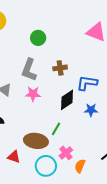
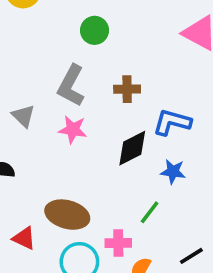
green line: (56, 129) -> (150, 212), moved
pink cross: (66, 153) -> (118, 243), turned 32

